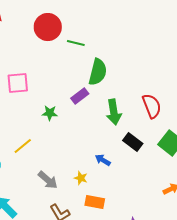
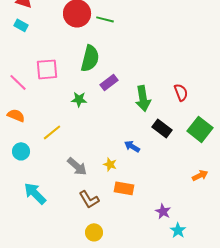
green line: (76, 43) -> (105, 19), moved
green semicircle: (98, 72) -> (90, 58), moved
red semicircle: (152, 106) -> (181, 92), size x0.7

